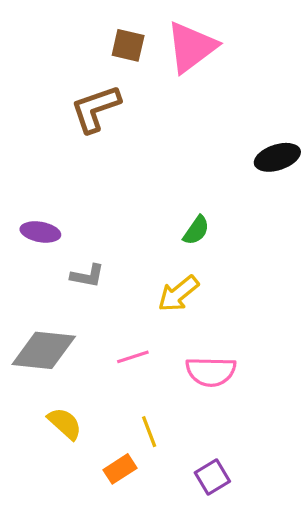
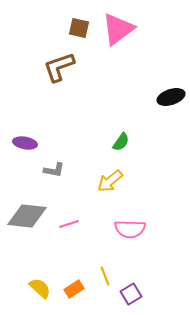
pink line: (133, 357) -> (69, 224), moved
yellow semicircle: (65, 423) -> (40, 288), moved
yellow line: (149, 432) -> (105, 276), moved

